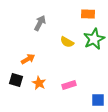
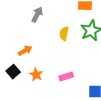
yellow semicircle: (67, 42) -> (64, 34), turned 72
black square: (16, 80) -> (13, 72), turned 32

